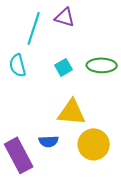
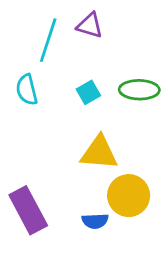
blue semicircle: (49, 141) -> (95, 221), moved

